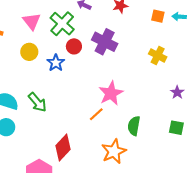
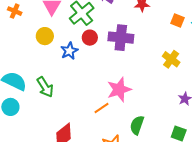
purple cross: (105, 42) -> (121, 38), turned -30

